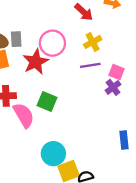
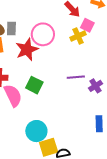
purple line: (90, 65) -> (76, 77), moved
pink square: (116, 72) -> (87, 25), moved
purple cross: (113, 87) -> (96, 86), moved

